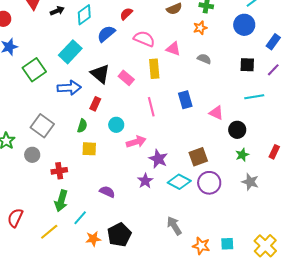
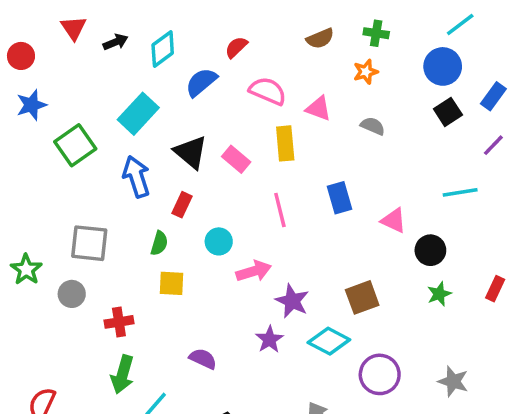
black square: (247, 65) -> (448, 112), moved, turned -35
blue arrow: (69, 88) -> (136, 177), turned -105
gray square: (42, 126) -> (89, 243), turned -30
gray star: (250, 182) -> (453, 381), moved
purple circle: (209, 183) -> (380, 374), moved

